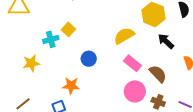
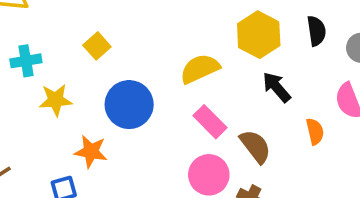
cyan cross: (51, 39) -> (26, 61), moved
blue circle: (89, 59) -> (129, 105), size x1.6
yellow star: (31, 63) -> (56, 100), moved

